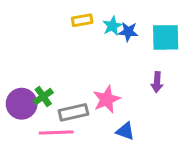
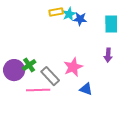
cyan star: (112, 26) -> (69, 14), moved
blue star: (128, 32) -> (80, 19), moved
gray rectangle: (73, 112) -> (50, 76), turned 60

